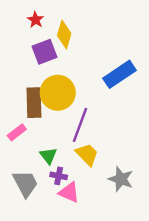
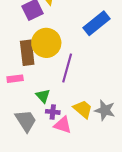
pink rectangle: (17, 132) -> (15, 79), turned 35
yellow trapezoid: (87, 154) -> (83, 109), moved

